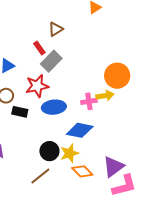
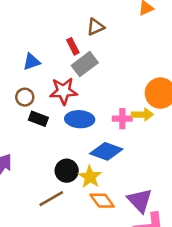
yellow star: (69, 153) -> (90, 177), turned -30
purple triangle: (113, 167) -> (140, 200), turned -45

